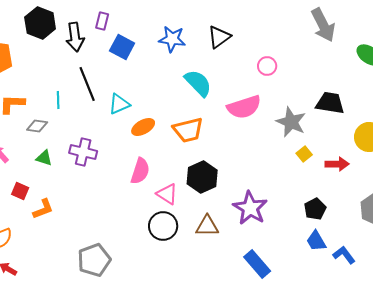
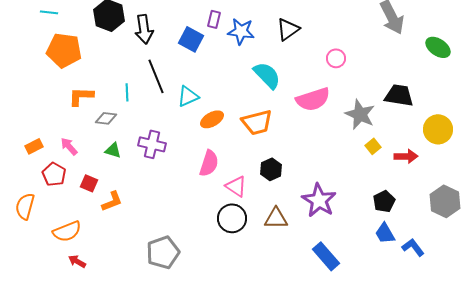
purple rectangle: (102, 21) -> (214, 19), moved
black hexagon: (202, 177) -> (271, 169), size x0.7

